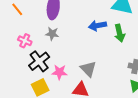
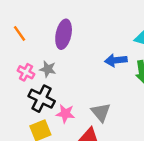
gray star: (52, 34) -> (48, 69), moved
black cross: (39, 61) -> (42, 99), turned -30

